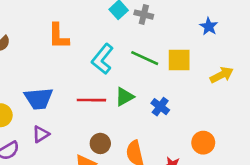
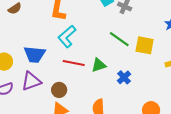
cyan L-shape: (102, 59) -> (67, 36), moved
purple triangle: (41, 134) -> (31, 81), size x1.5
brown circle: (100, 143) -> (59, 90), moved

